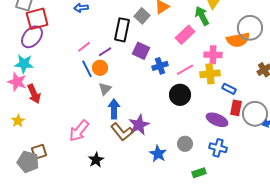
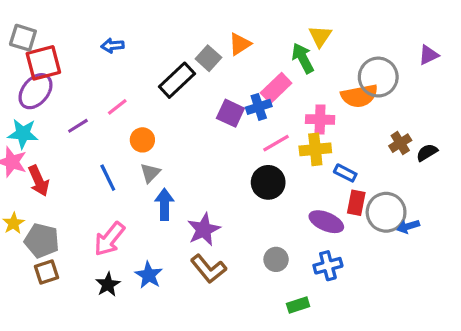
black rectangle: (122, 30) -> (177, 80), turned 35
purple square: (141, 51) -> (230, 113), moved
purple line: (105, 52) -> (78, 126), moved
blue cross: (160, 66) -> (259, 107), moved
blue line: (87, 69) -> (108, 178), moved
brown L-shape: (122, 132) -> (208, 269), moved
blue cross: (218, 148) -> (328, 266), turned -30
blue star: (158, 154) -> (149, 275), moved
black star: (96, 160) -> (108, 285), moved
gray pentagon: (28, 162) -> (42, 241), moved

